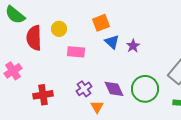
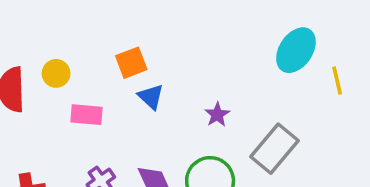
purple star: (133, 46) -> (217, 115), moved

